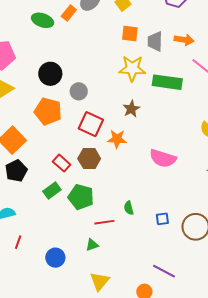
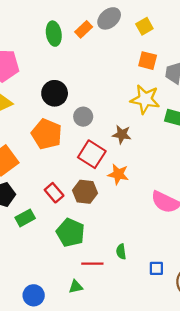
green ellipse: (43, 20) -> (54, 34), turned 55
brown star: (131, 109) -> (122, 134), moved, turned 30
green rectangle: (52, 190) -> (25, 218), moved

